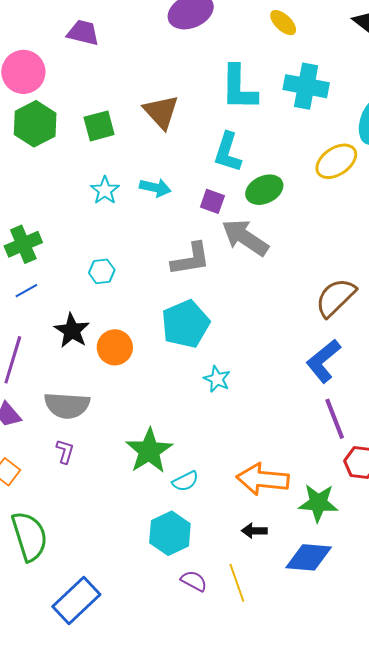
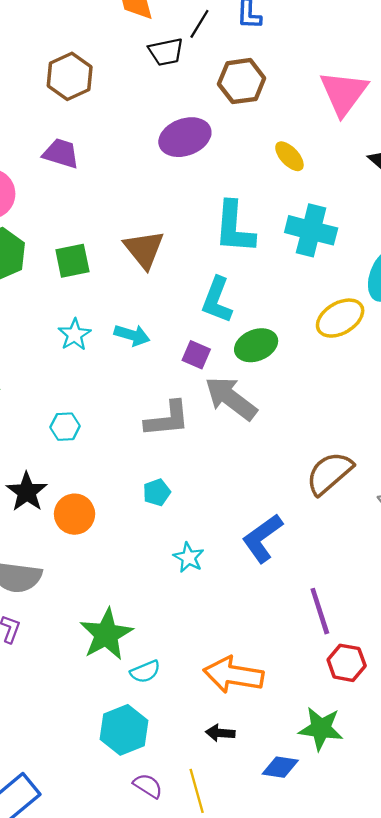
cyan pentagon: (185, 324) -> (157, 492), size x0.5
blue L-shape: (323, 361) -> (262, 538), moved
green star: (318, 503) -> (321, 729), moved
blue diamond: (309, 557) -> (280, 767), size x0.7

